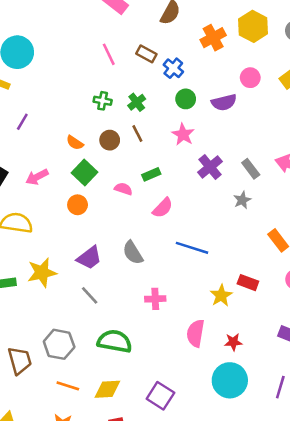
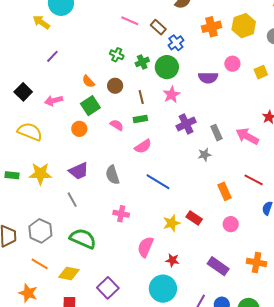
pink line: (109, 54) -> (130, 21), turned -54
green circle: (186, 99) -> (167, 67), moved, size x1.5
brown line: (137, 133) -> (141, 97), moved

